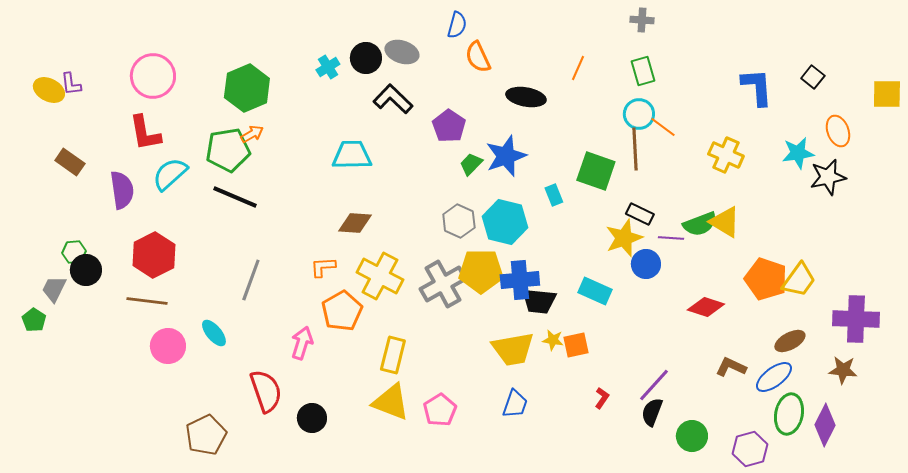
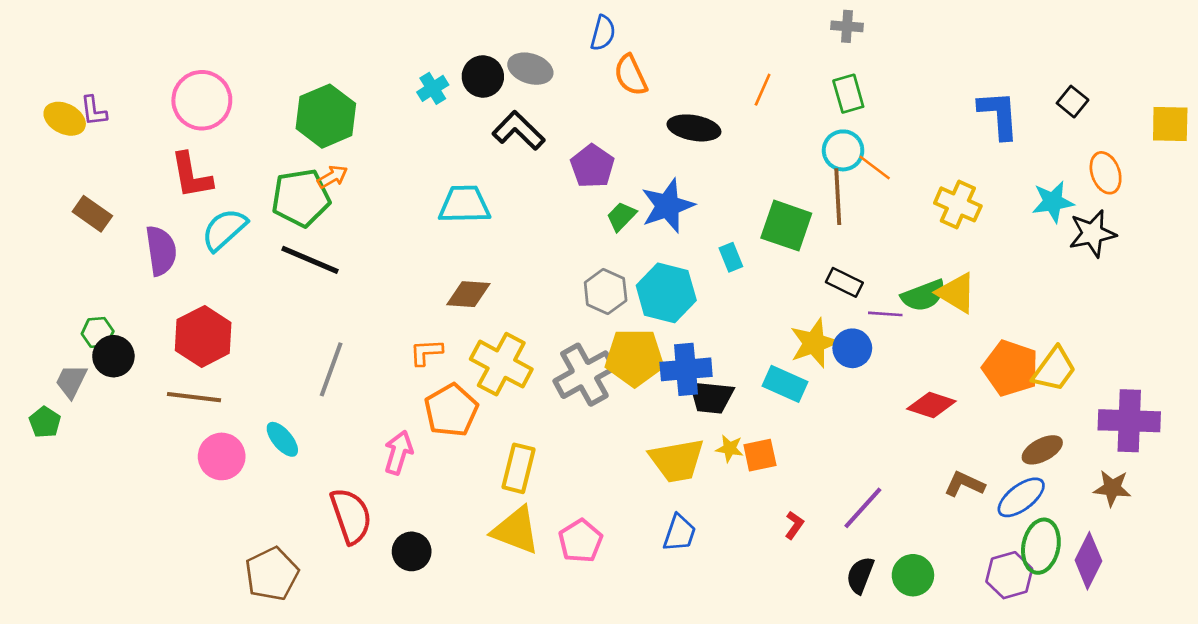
yellow star: (624, 238) -> (814, 343), moved
black semicircle: (652, 412) -> (860, 575), moved
purple hexagon: (750, 449) -> (1009, 575), moved

